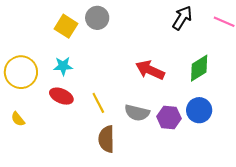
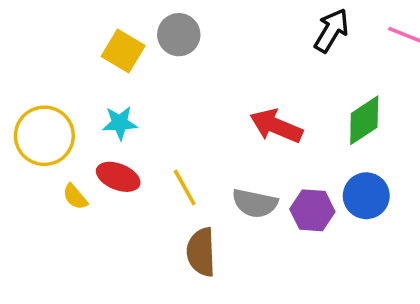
yellow semicircle: (18, 119) -> (75, 197), moved

